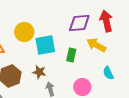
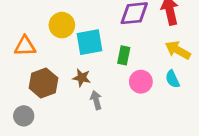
yellow arrow: (96, 45) -> (178, 50), moved
pink circle: (82, 87) -> (141, 82), moved

